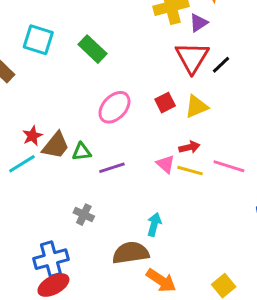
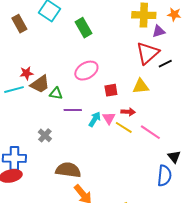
red square: (165, 103) -> (111, 90), moved
cyan arrow: (154, 224) -> (95, 119), moved

